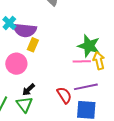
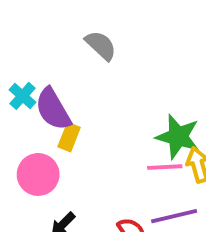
purple semicircle: (25, 30) -> (53, 109), turned 55

